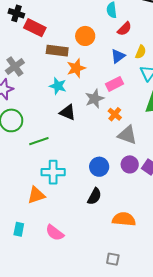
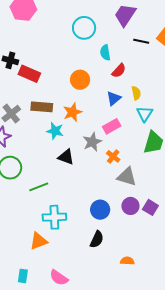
brown rectangle: (57, 51) -> (42, 107), moved
yellow semicircle: (141, 52) -> (136, 93), turned -32
orange semicircle: (124, 219) -> (127, 261), size x0.6

